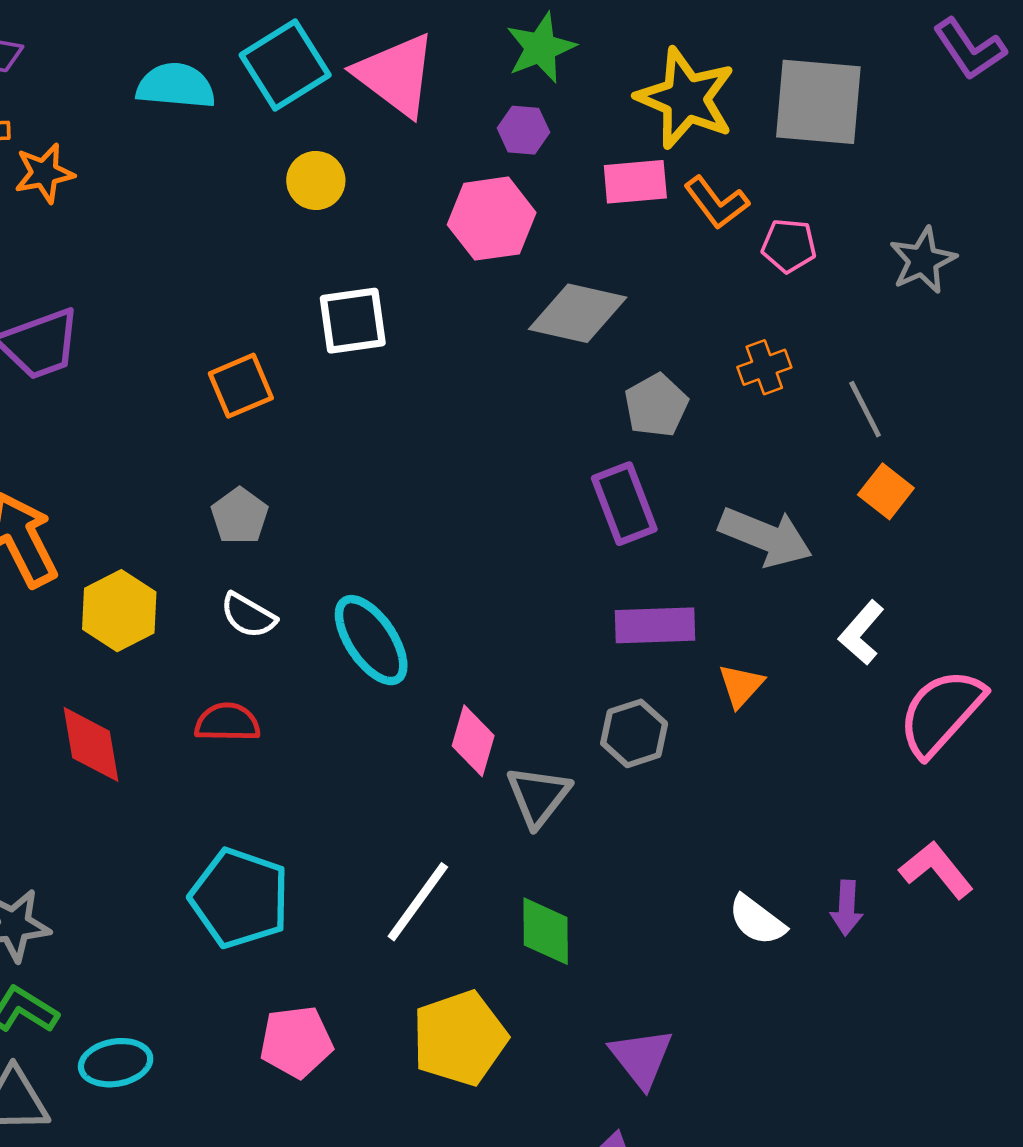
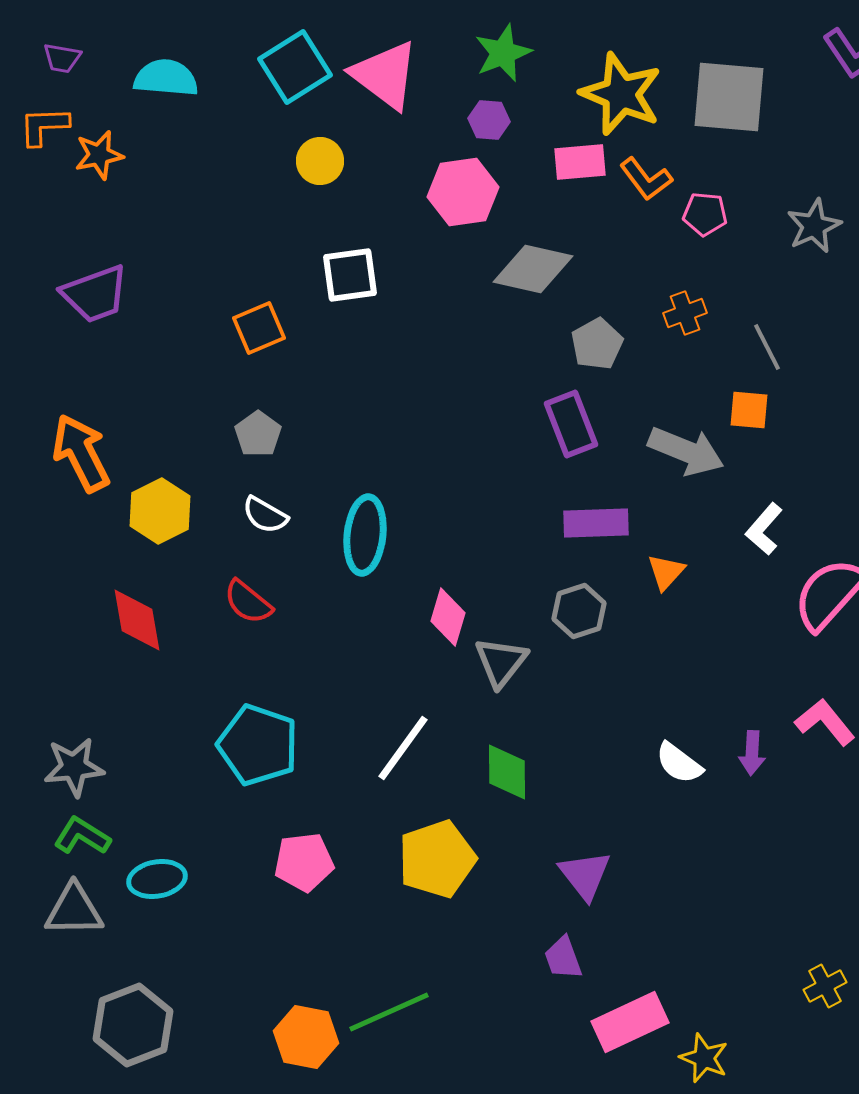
cyan semicircle: (176, 86) -> (166, 78), moved
orange square: (886, 491) -> (749, 410), moved, turned -33
cyan ellipse: (371, 640) -> (365, 535), turned 40
red semicircle: (227, 722) -> (248, 602), turned -142

